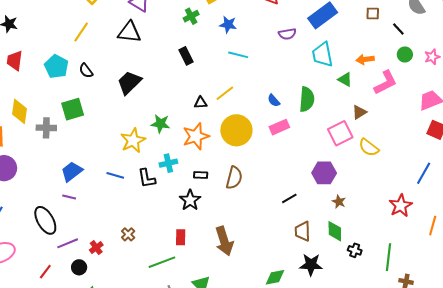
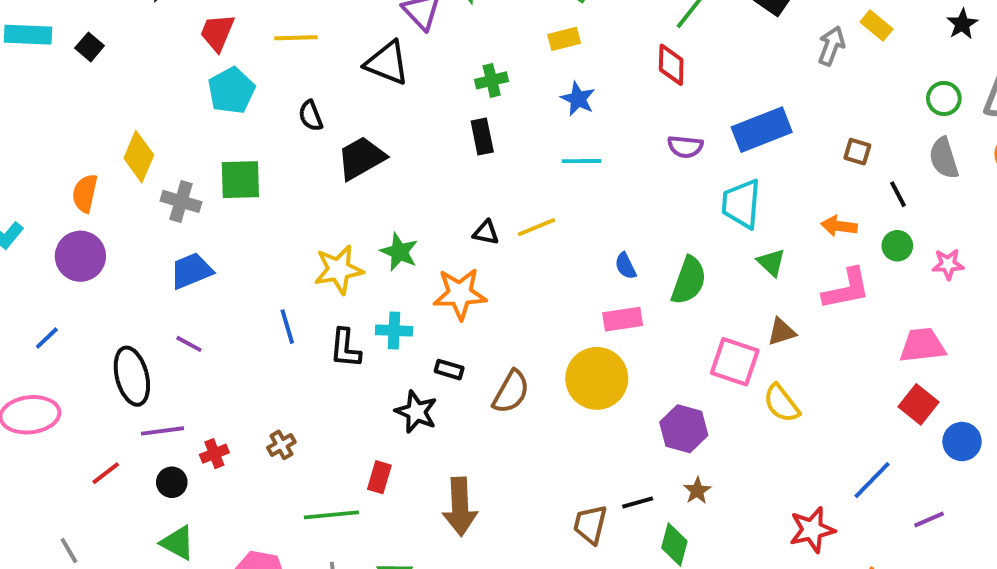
green cross: (191, 16) -> (492, 80), moved
yellow line: (81, 32) -> (296, 38), turned 40
cyan line: (238, 55) -> (581, 161), turned -30
orange arrow: (365, 59) -> (839, 226), moved
red trapezoid: (15, 61) -> (217, 33), moved
black semicircle: (86, 71) -> (311, 116), moved
yellow circle: (236, 130) -> (597, 378), moved
pink square: (340, 133) -> (735, 362), turned 30
blue trapezoid: (72, 172) -> (191, 271), moved
blue line: (115, 175) -> (287, 327), turned 42
black line: (289, 198) -> (638, 503), moved
black star: (190, 200) -> (416, 412), turned -30
brown trapezoid: (303, 231) -> (590, 524), moved

